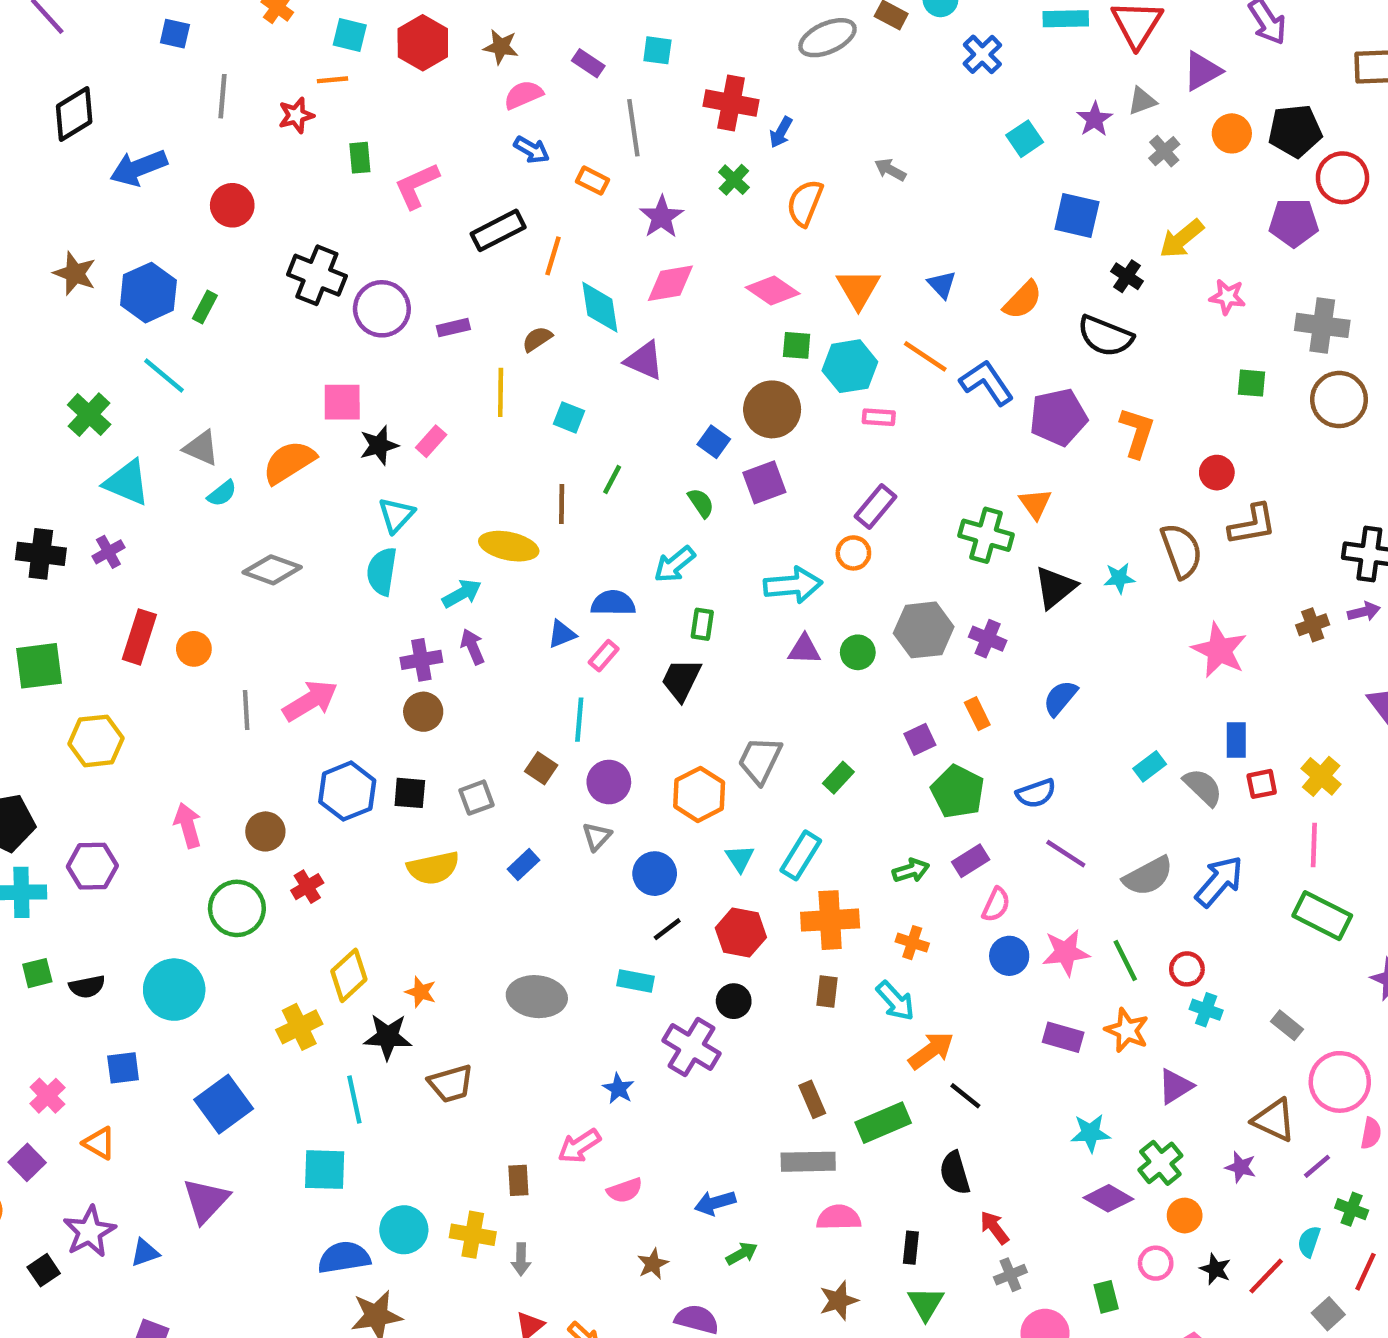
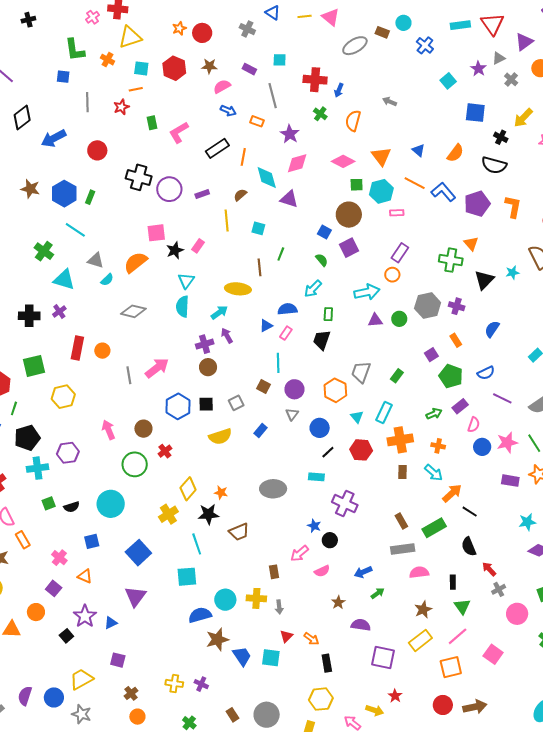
black circle: (734, 1001) -> (330, 540), moved

